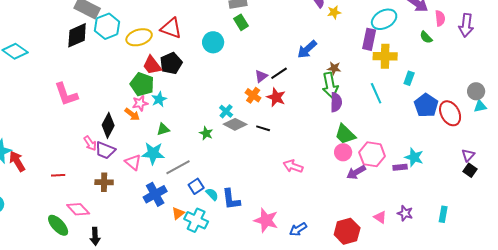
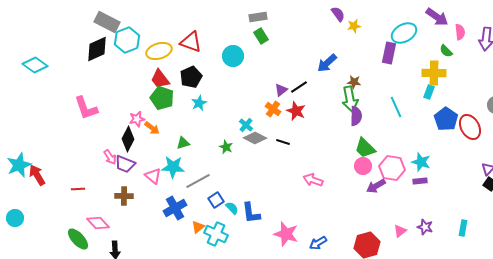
yellow cross: (385, 56) -> (434, 73), moved
red trapezoid: (152, 65) -> (160, 79), moved
cyan star: (159, 99) -> (199, 103), moved
pink star: (140, 103) -> (137, 119), moved
cyan star: (414, 157) -> (421, 162), moved
pink triangle: (380, 217) -> (400, 231), turned 48

